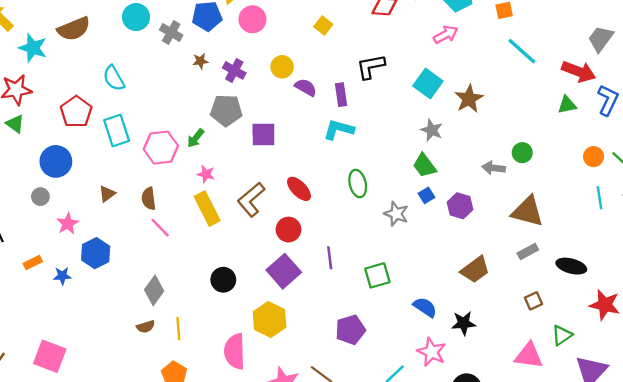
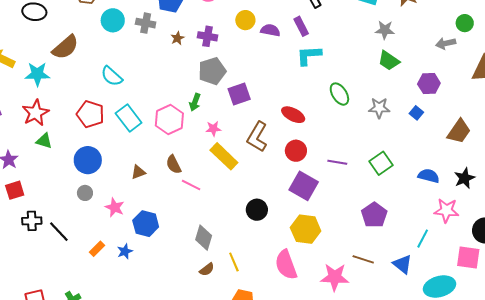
purple square: (263, 134) -> (239, 94), moved
brown triangle: (107, 194) -> (138, 172), turned 35
blue square: (426, 195) -> (416, 113), moved
purple line: (330, 258) -> (337, 162), turned -54

